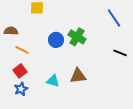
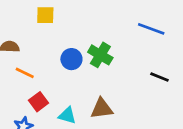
blue line: (114, 18) -> (151, 29), turned -36
red square: (20, 71) -> (38, 102), moved

